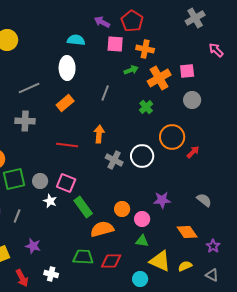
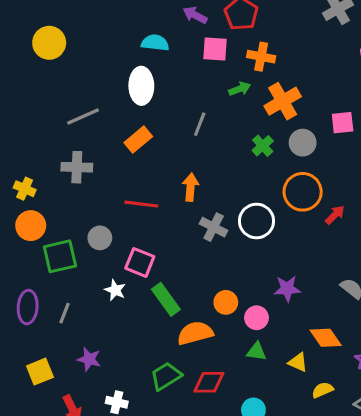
pink square: (187, 71) -> (343, 123), moved
gray circle: (192, 100) -> (303, 143), moved
gray circle: (40, 181) -> (100, 238), moved
green trapezoid: (83, 257) -> (166, 376), turned -35
yellow triangle: (160, 261) -> (298, 362), moved, size x0.6

